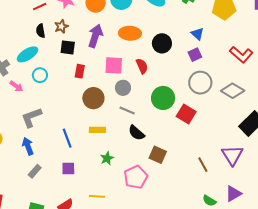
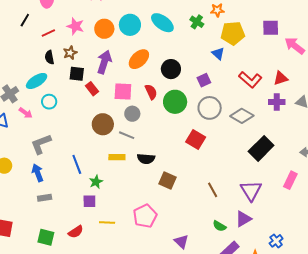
orange ellipse: (130, 33) -> (139, 59), turned -45
blue triangle: (197, 34) -> (218, 54), moved
red rectangle: (80, 71) -> (92, 89), moved, turned -48
green circle: (163, 98) -> (175, 102), moved
gray line: (127, 111) -> (127, 135), moved
yellow rectangle: (97, 130) -> (117, 157), moved
black semicircle: (136, 133) -> (146, 159), turned -36
purple triangle: (232, 155) -> (251, 191), moved
green star: (107, 158) -> (96, 182), moved
purple square: (68, 168) -> (89, 201), moved
gray rectangle: (35, 171) -> (45, 198), turned 40
pink pentagon: (136, 177) -> (145, 216), moved

